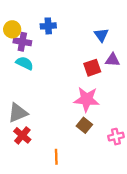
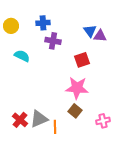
purple cross: (22, 42) -> (53, 41), moved
purple triangle: (113, 60) -> (100, 36), moved
gray triangle: (18, 113) -> (39, 119), moved
orange line: (56, 157) -> (55, 127), moved

